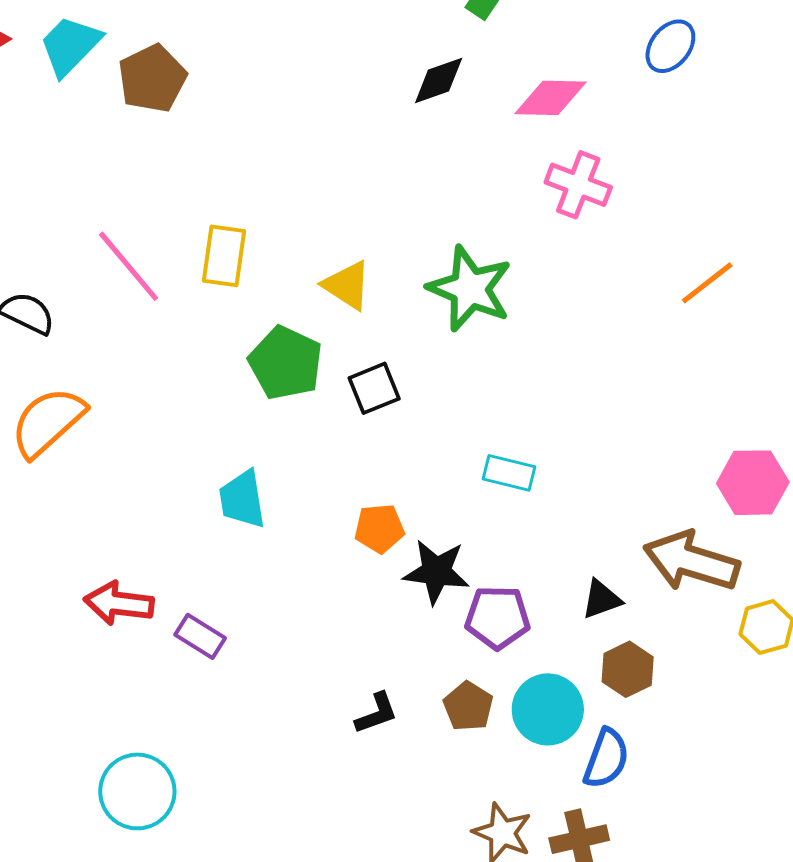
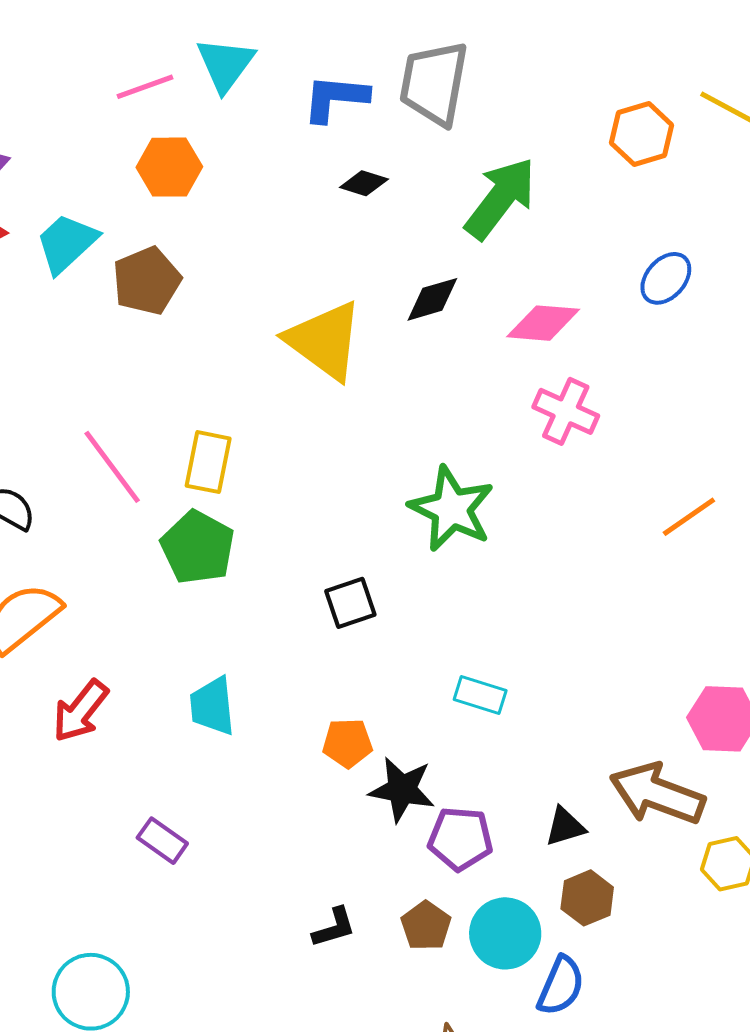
yellow triangle: (347, 285) -> (325, 341), moved, size x1.6
green pentagon: (286, 363) -> (198, 547), moved
red arrow: (119, 603) -> (80, 711), moved, turned -62

